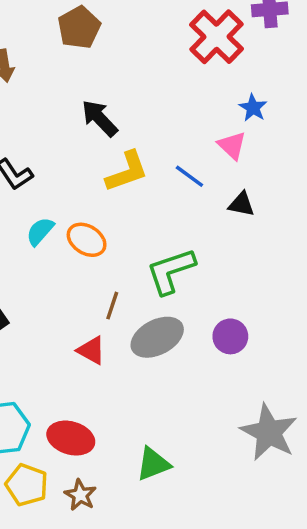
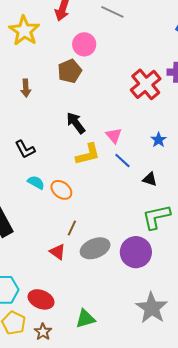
blue star: (253, 108) -> (159, 140), moved
pink triangle: (232, 145) -> (114, 136), moved
cyan semicircle: (40, 231) -> (36, 182), turned 72
green L-shape: (171, 271) -> (156, 217), moved
purple circle: (230, 336) -> (136, 252), size x1.6

